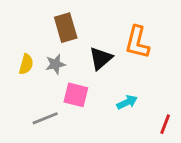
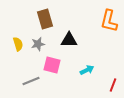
orange L-shape: (137, 42) -> (109, 21), moved
black triangle: (101, 58) -> (69, 40), turned 42
yellow semicircle: (26, 64) -> (18, 44), turned -32

